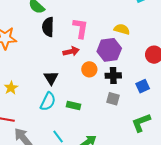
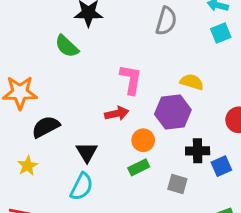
black semicircle: (48, 27) -> (46, 127), moved, turned 60
black cross: (113, 76) -> (198, 151), moved
green rectangle: (74, 105) -> (139, 167), moved, turned -40

